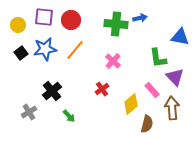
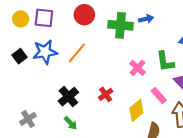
red circle: (71, 20) -> (84, 15), moved
yellow circle: (18, 25) -> (21, 19), moved
pink cross: (113, 61) -> (138, 68), moved
black cross: (52, 91) -> (68, 97), moved

